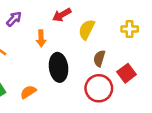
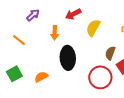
brown semicircle: (99, 58) -> (110, 53), moved

